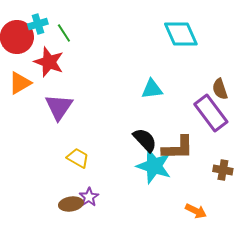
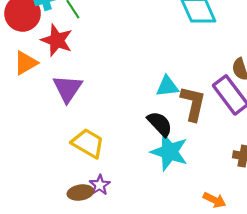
cyan triangle: (152, 89) -> (167, 86), moved
brown L-shape: (178, 148) -> (193, 104), moved, turned -76
yellow trapezoid: (78, 158) -> (88, 143), size x1.4

